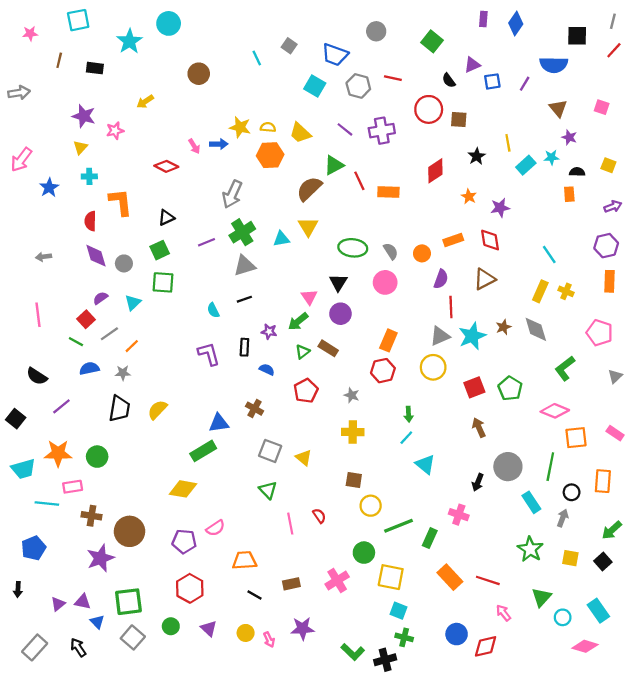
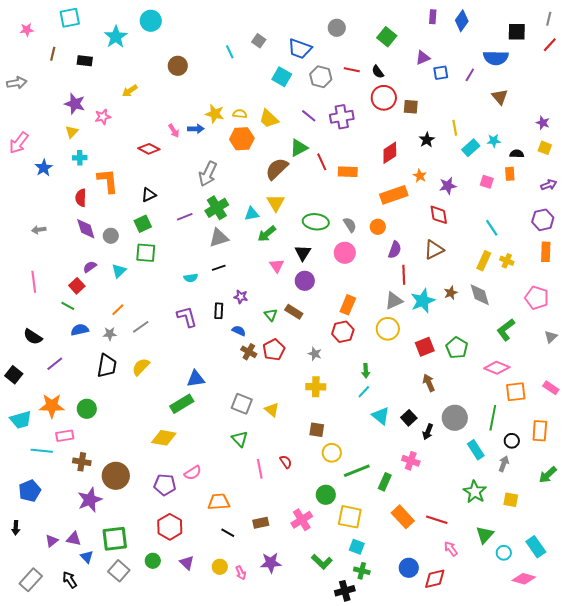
black semicircle: (449, 80) -> (378, 72), moved
pink square: (602, 107) -> (487, 182), moved
purple star: (569, 137) -> (543, 123), moved
orange rectangle: (453, 240) -> (394, 195), moved, size x1.5
cyan semicircle: (213, 310) -> (191, 278), turned -72
green arrow: (298, 321) -> (267, 234), moved
gray line: (109, 334) -> (141, 327), moved
green triangle: (303, 352) -> (271, 315), turned -32
brown cross: (255, 409) -> (249, 352), moved
black square: (603, 562) -> (409, 418), moved
green L-shape: (353, 652) -> (322, 562), moved

